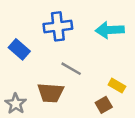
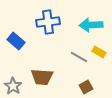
gray line: (71, 69) -> (79, 57), moved
yellow rectangle: (117, 86) -> (99, 52), moved

